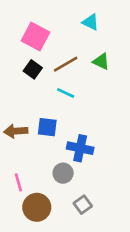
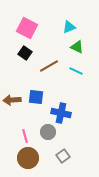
cyan triangle: (91, 22) -> (69, 27), moved, turned -48
brown line: (66, 64) -> (49, 66), moved
cyan line: (66, 93) -> (76, 71), moved
pink line: (18, 182) -> (25, 136), moved

